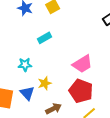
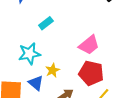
cyan star: (25, 65) -> (29, 54), size x1.5

